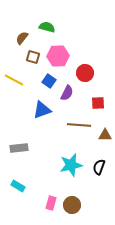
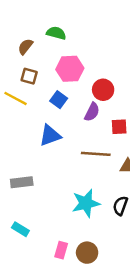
brown square: (33, 57) -> (29, 76), moved
purple semicircle: (67, 93) -> (92, 112), moved

